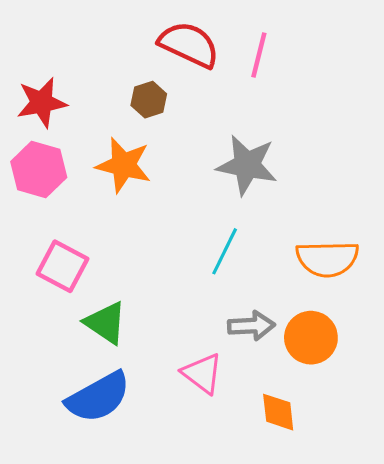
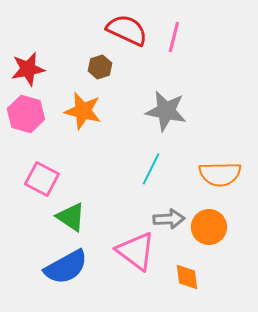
pink triangle: (202, 373) -> (136, 251), size x1.4

